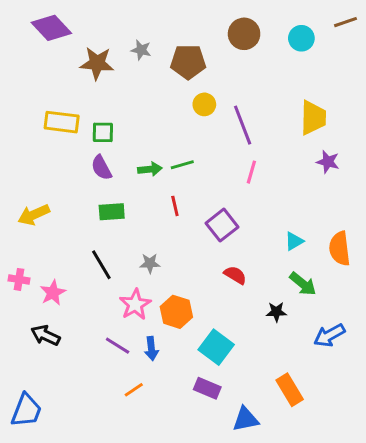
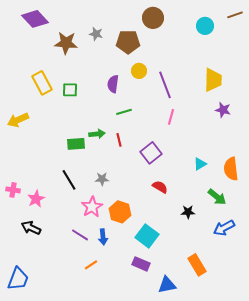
brown circle: (244, 34) -> (153, 18), moved
yellow rectangle: (62, 122) -> (42, 83), turned 55
purple semicircle: (101, 168) -> (113, 84), moved, turned 36
green arrow: (150, 169) -> (97, 134), moved
yellow arrow: (34, 215) -> (18, 120), moved
green arrow: (303, 284) -> (217, 197), moved

